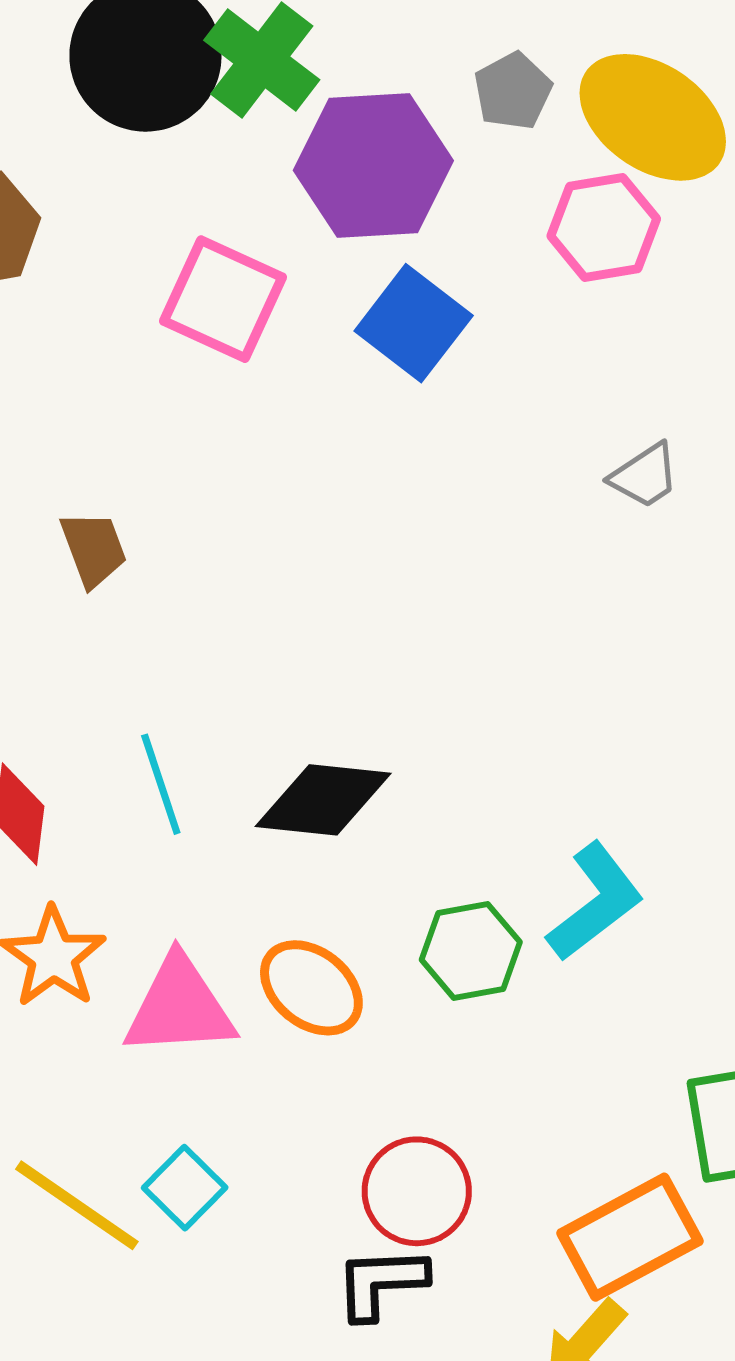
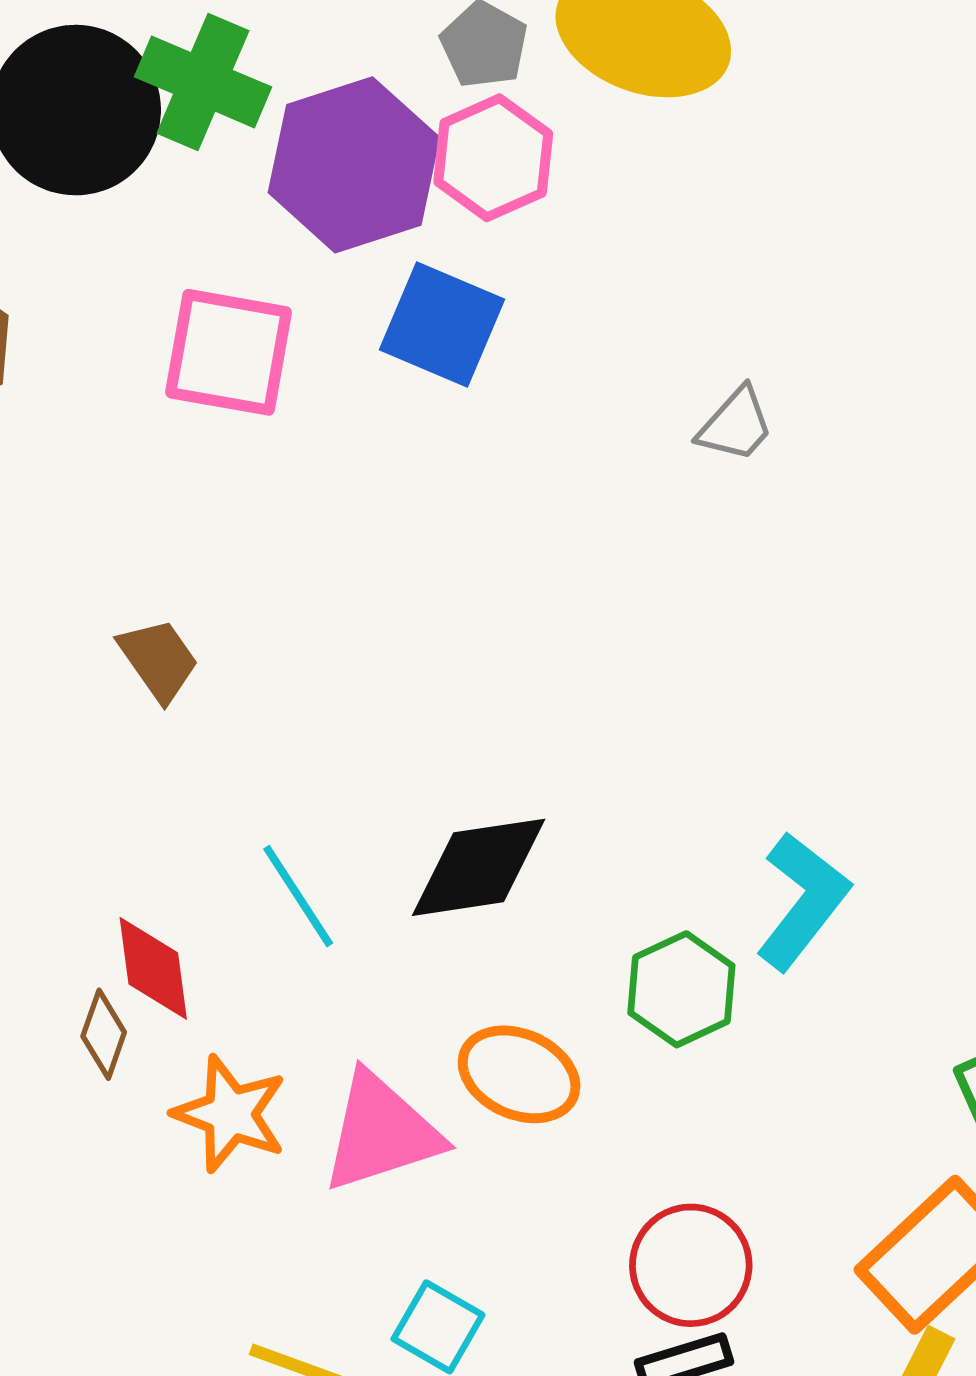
pink hexagon: (604, 227) -> (493, 158), moved

